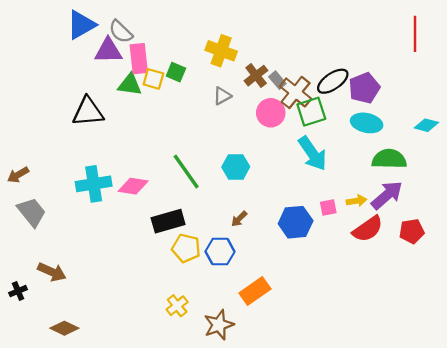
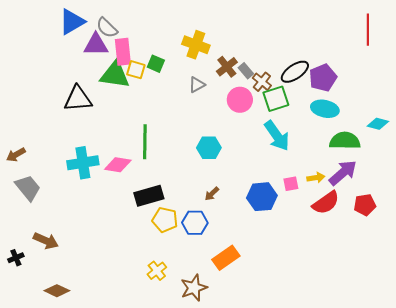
green triangle: (130, 85) -> (115, 75), size x1.4
brown cross: (296, 92) -> (262, 82), size x0.7
cyan diamond: (426, 125) -> (378, 124), moved
green line: (186, 171) -> (145, 142), moved, turned 36

